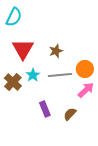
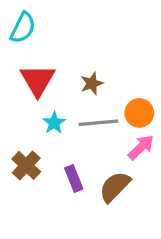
brown cross: (13, 82) -> (26, 165), moved
brown semicircle: (70, 114) -> (115, 187), size x1.5

